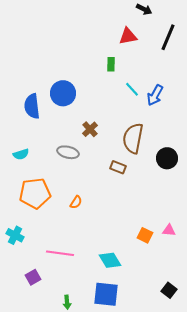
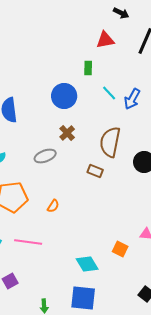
blue circle: (63, 93) -> (64, 96), moved
gray ellipse: (68, 152) -> (45, 156), turned -35
orange square: (145, 235) -> (120, 249), moved
pink line: (60, 253) -> (28, 242), moved

